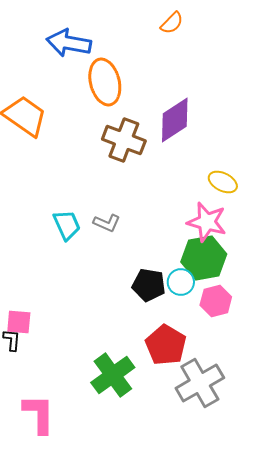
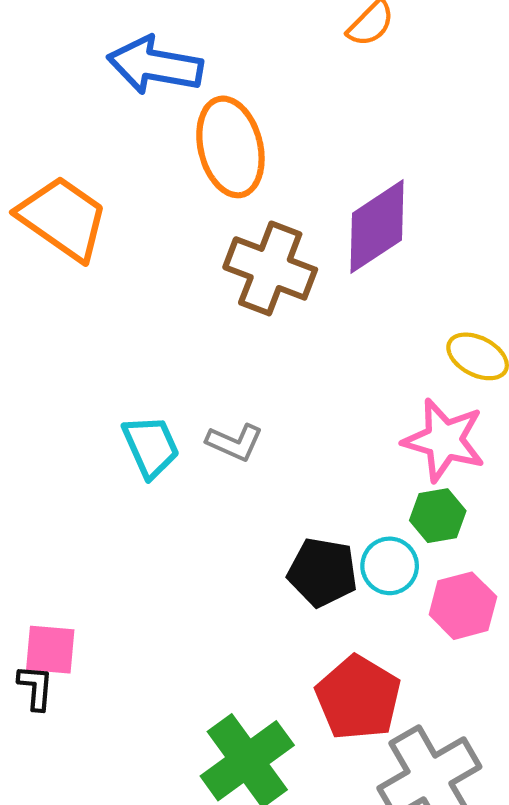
green hexagon: (204, 258) -> (438, 516), size x0.6

